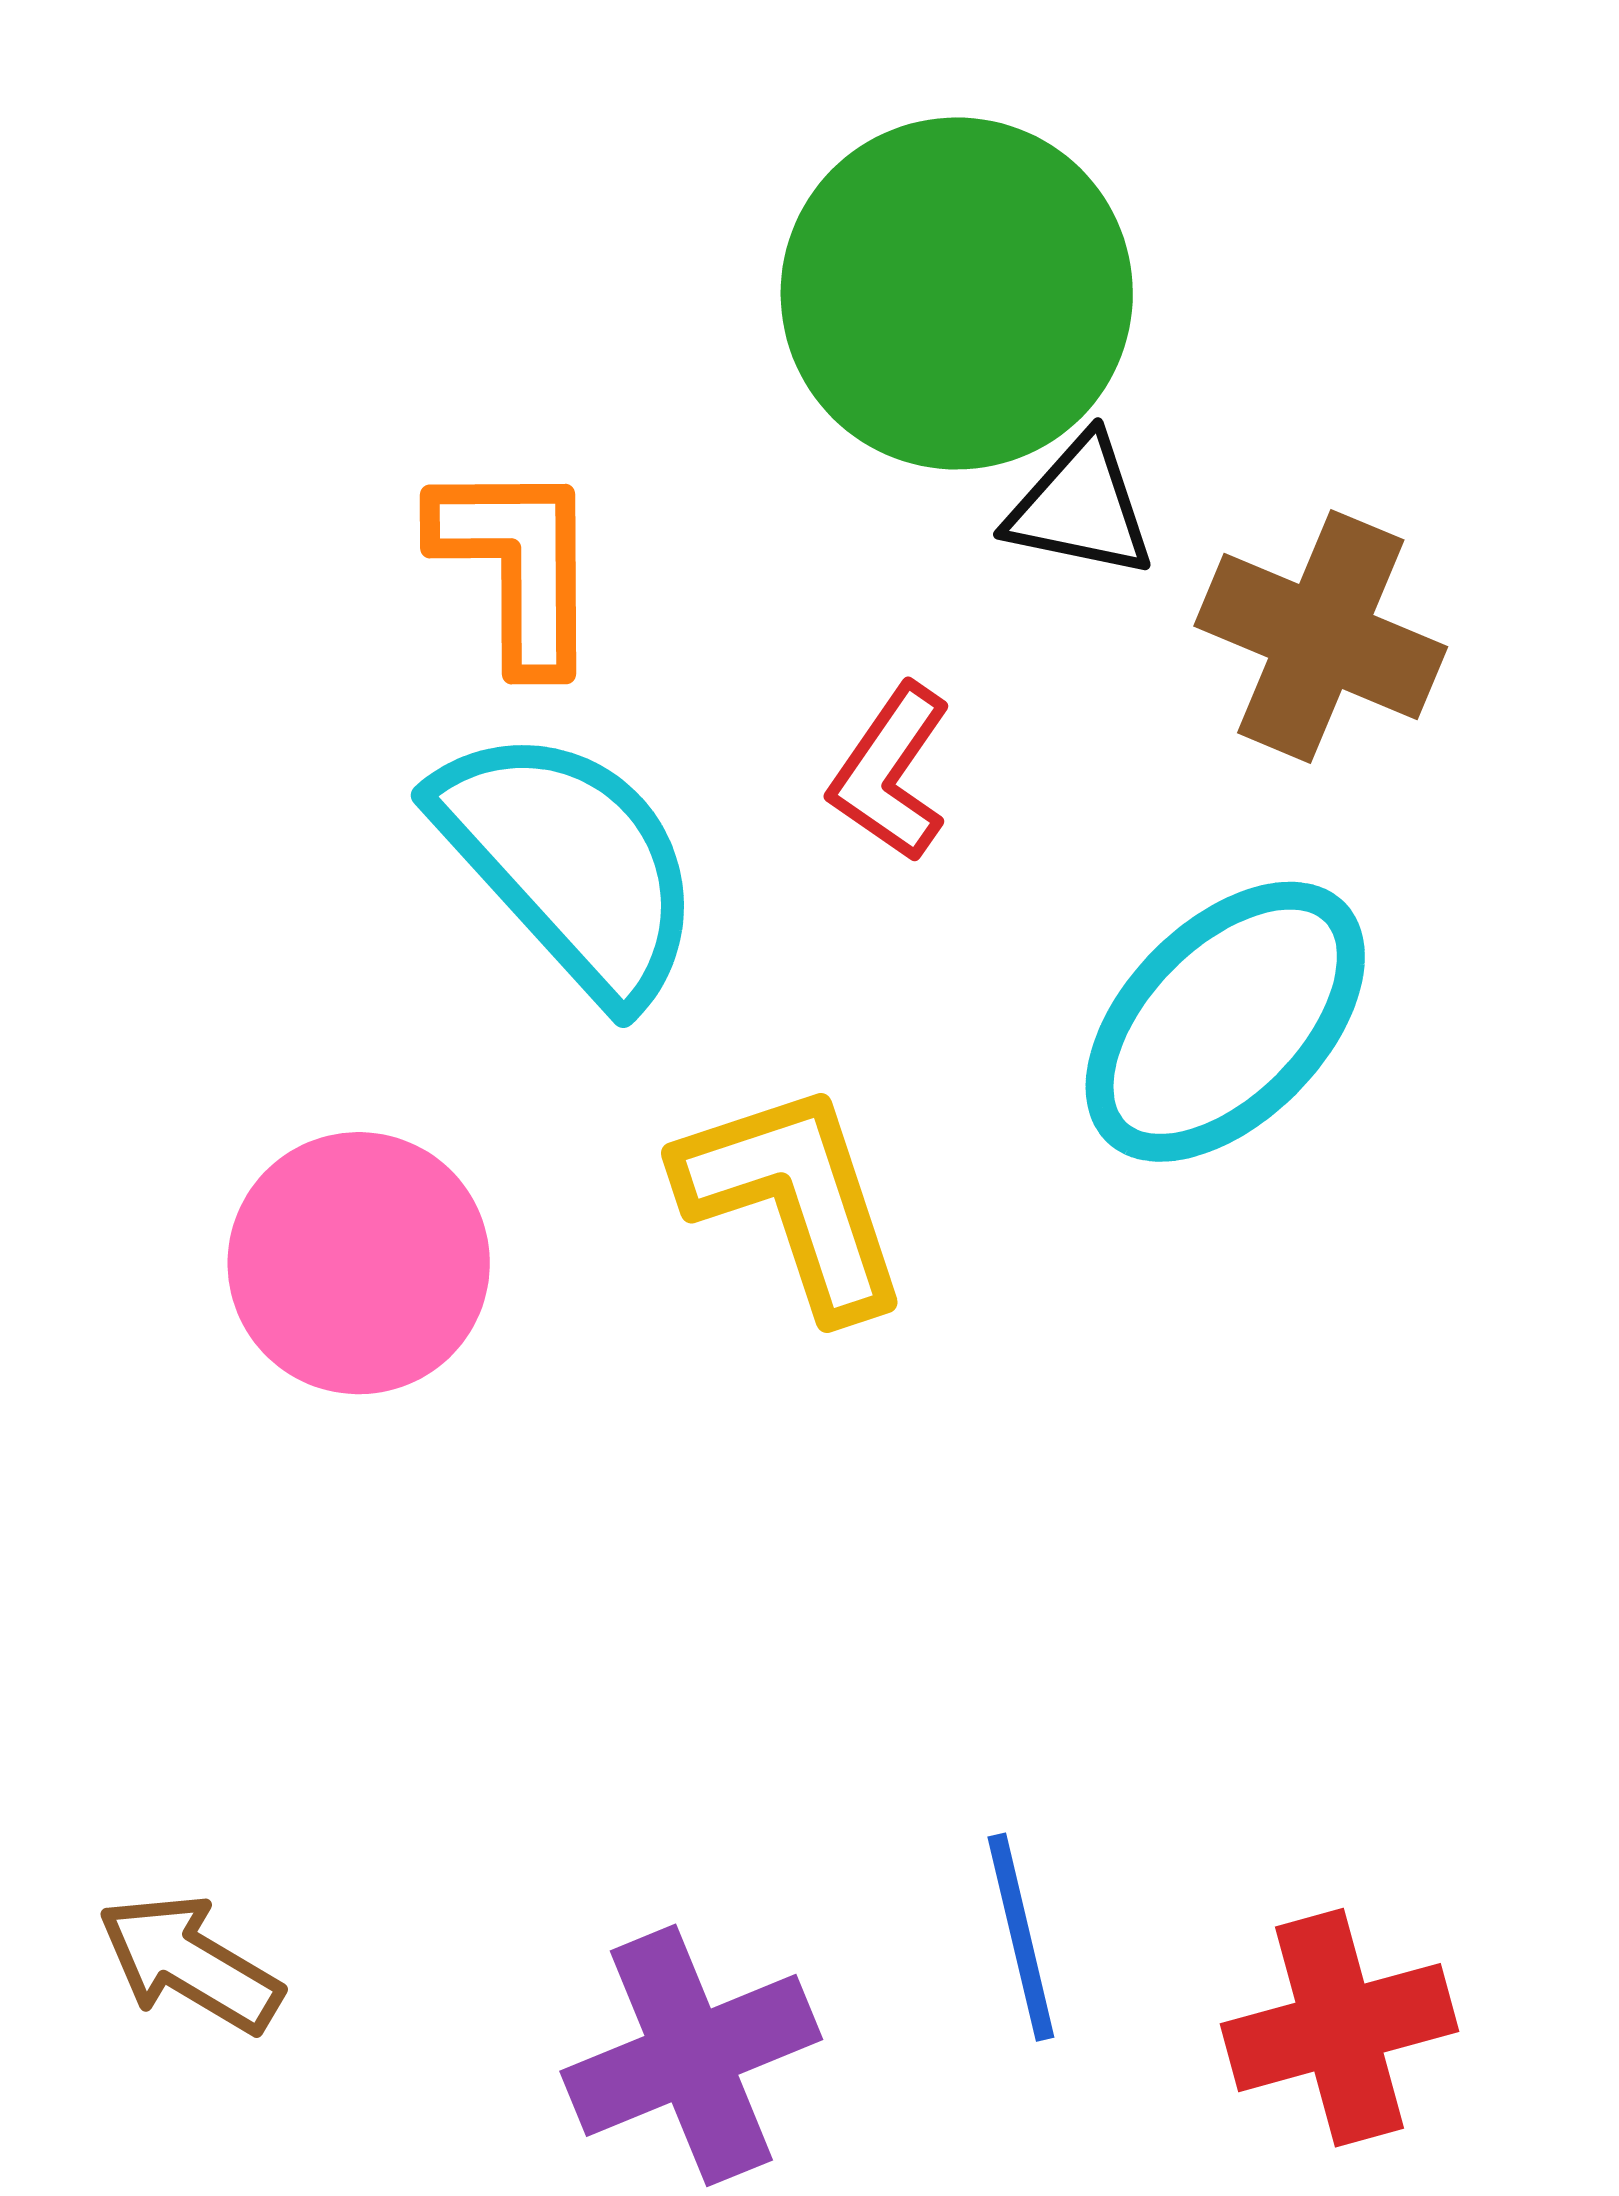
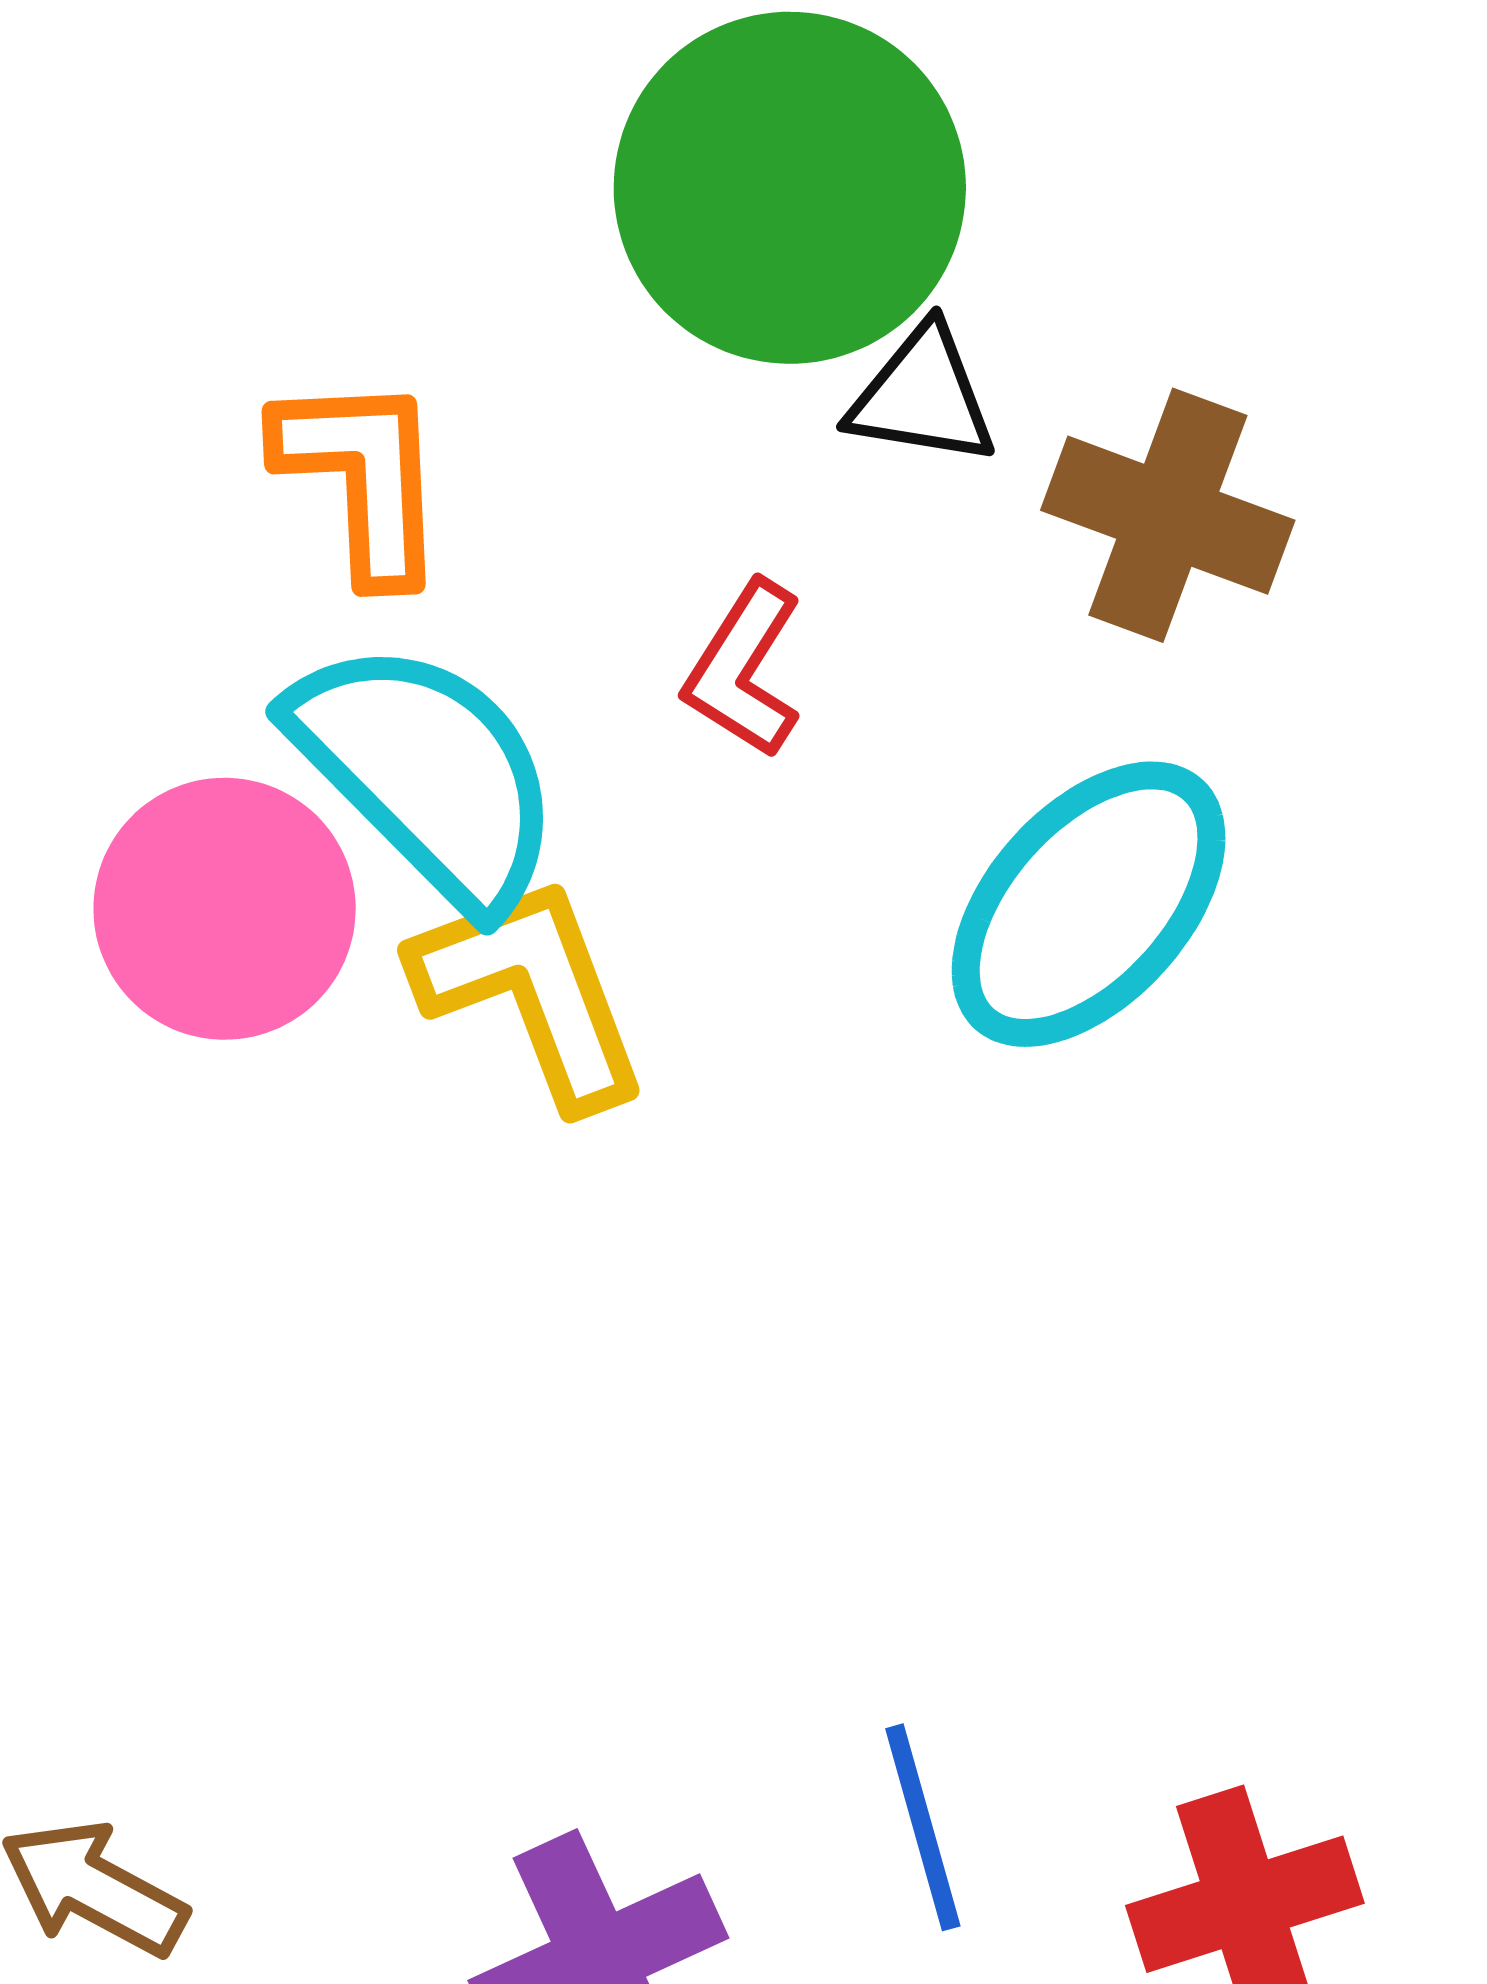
yellow L-shape: (794, 1199) -> (532, 991), moved
pink circle: (359, 1263) -> (225, 909), moved

